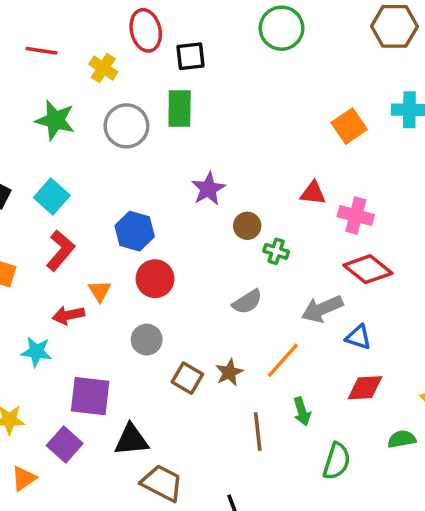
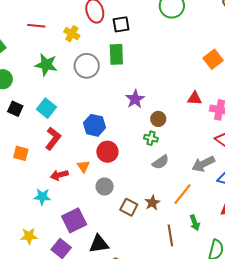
green cross: (276, 251) -> (151, 138), moved
orange triangle: (100, 291) -> (83, 166), moved
purple square: (90, 396) -> (74, 220), turned -30

